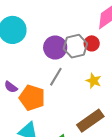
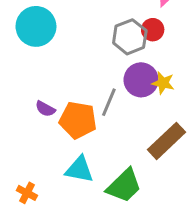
purple circle: (55, 48) -> (141, 80), moved
gray line: (56, 77) -> (109, 102), moved

